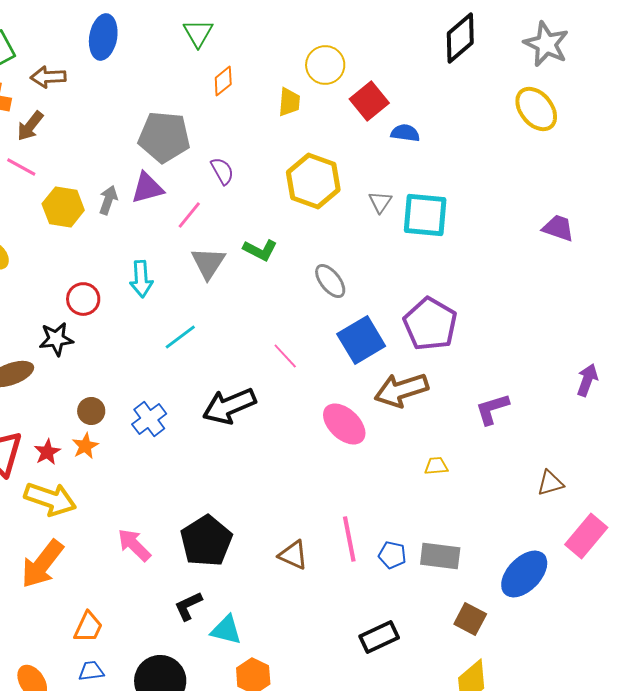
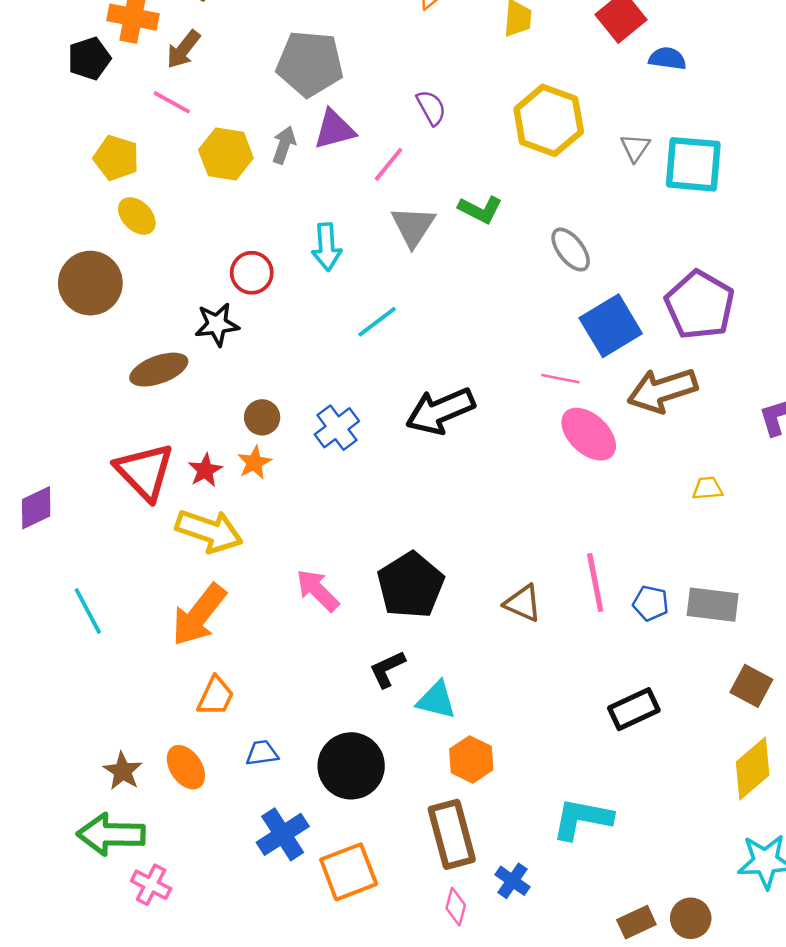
gray pentagon: (164, 137) -> (310, 64), moved
pink line: (285, 356) -> (560, 379), moved, turned -36
orange trapezoid: (88, 627) -> (216, 696), moved

